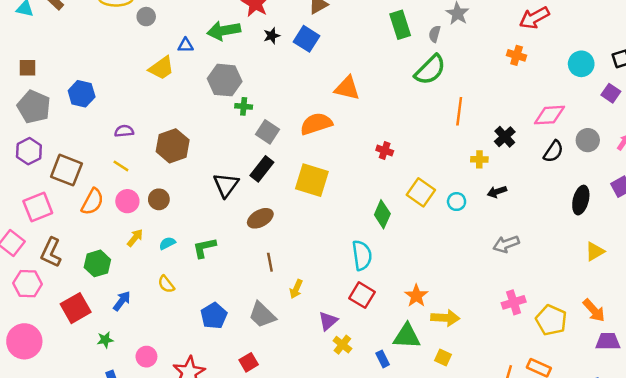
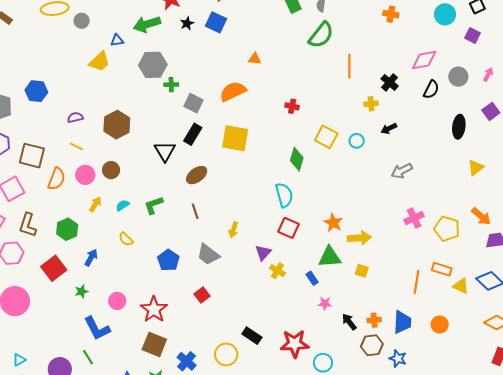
orange triangle: (347, 88) -> (255, 59), size x0.6
brown line: (270, 262) -> (195, 211), moved

